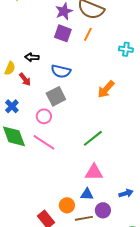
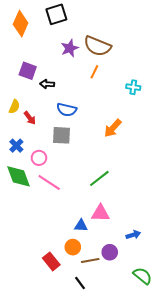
purple square: (63, 33) -> (28, 71), moved
black arrow: (32, 57) -> (47, 84), moved
gray square: (56, 96) -> (62, 135), turned 30
pink circle: (44, 116) -> (39, 158), moved
blue triangle: (87, 194) -> (81, 226), moved

